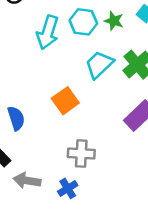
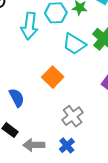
cyan trapezoid: (99, 65) -> (74, 44), turned -95
gray cross: (81, 153) -> (73, 116), turned -30

